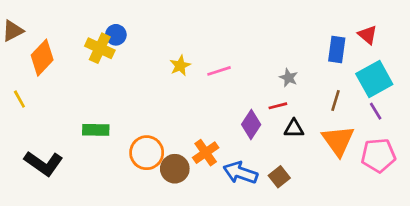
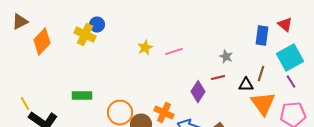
yellow line: (19, 99) -> (25, 104), moved
black triangle: (294, 129) -> (246, 85), moved
orange cross: (206, 153) -> (164, 113), turned -30

